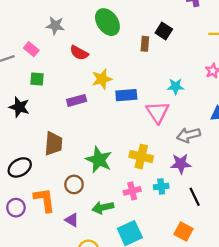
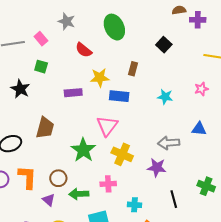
brown rectangle: (145, 44) -> (133, 69), moved
pink triangle: (158, 112) -> (107, 126), moved
brown circle: (74, 184) -> (58, 178), moved
cyan cross: (161, 186) -> (135, 205), moved
black line: (195, 197) -> (174, 199), moved

